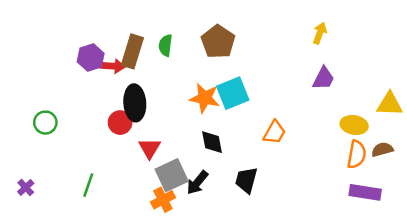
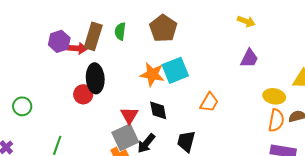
yellow arrow: (320, 33) -> (246, 21), turned 90
green circle: (45, 123) -> (22, 106), moved
red triangle: (149, 148) -> (129, 115), moved

